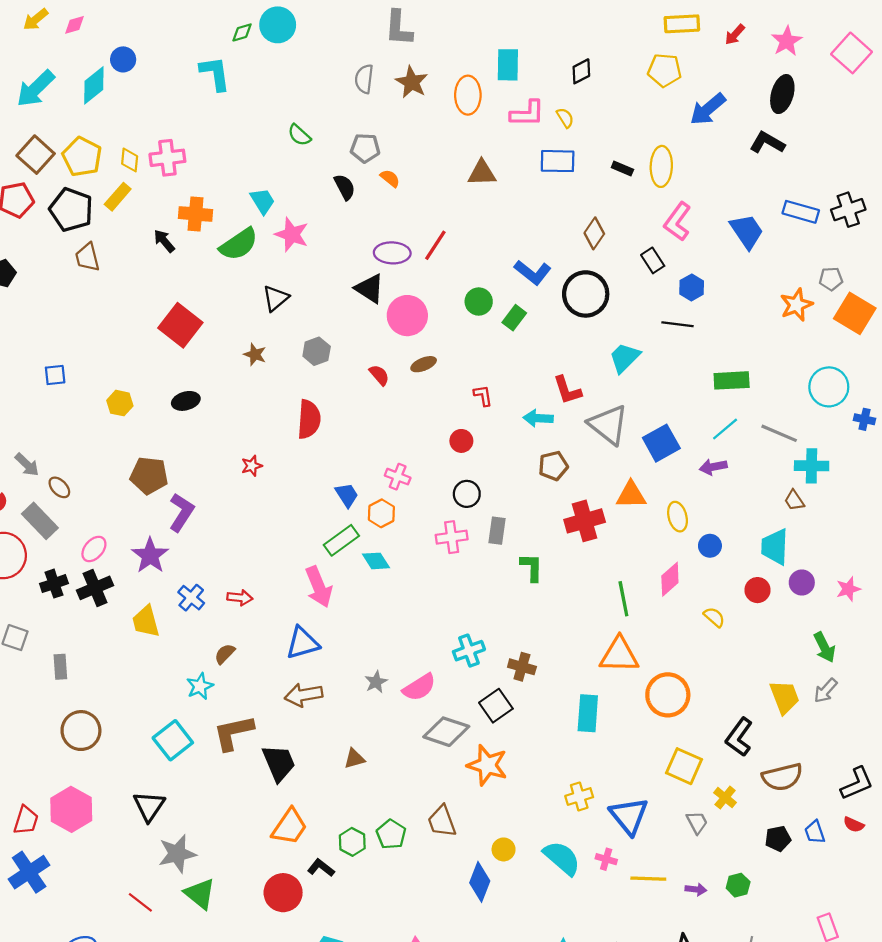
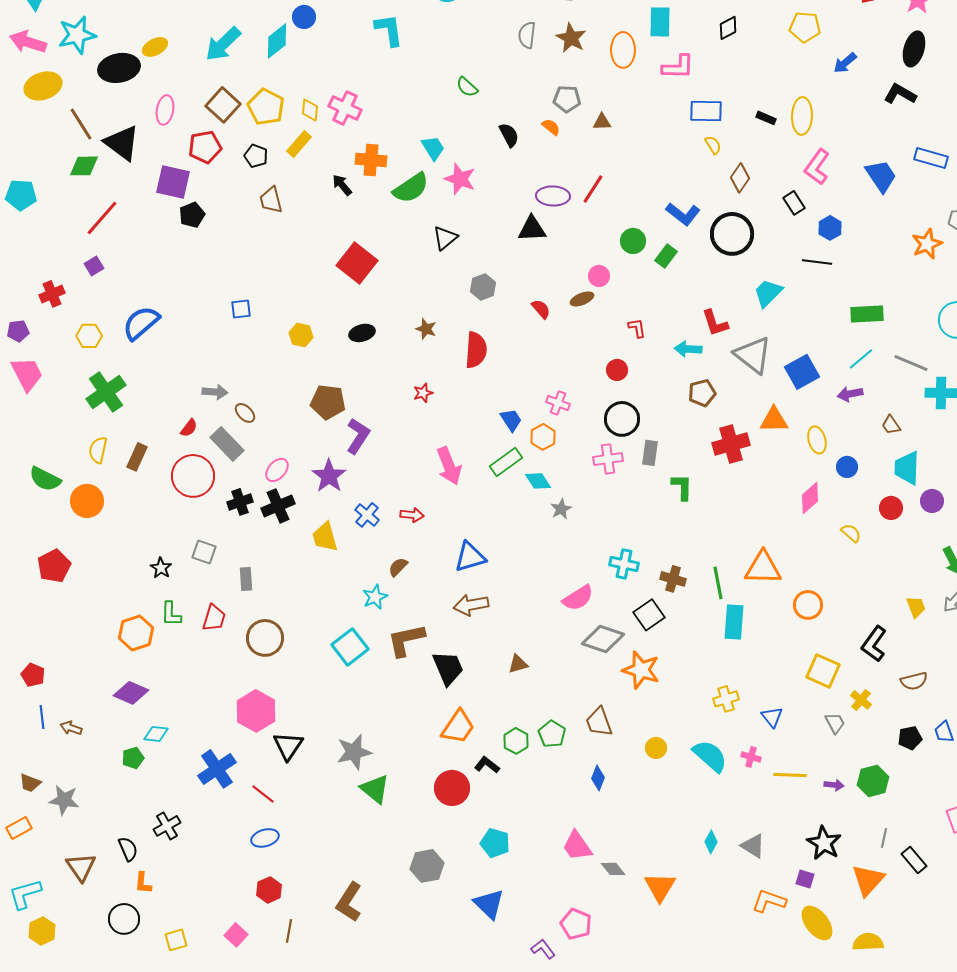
blue arrow: (708, 109) -> (845, 63), size x0.7
yellow semicircle: (565, 118) -> (713, 145), moved
gray pentagon: (365, 148) -> (567, 99), moved
pink cross: (167, 158) -> (345, 108), turned 32
brown triangle: (482, 173) -> (602, 122), moved, size x0.7
black pentagon: (71, 210) -> (256, 156), size x0.6
black triangle: (370, 289) -> (532, 229), turned -36
pink circle: (407, 316) -> (599, 276), moved, size x0.6
brown star: (255, 354) -> (426, 329), moved
gray arrow: (27, 465) -> (215, 392), turned -40
black circle: (467, 494) -> (622, 419), size x1.4
brown trapezoid: (794, 500) -> (891, 425), moved
pink arrow: (319, 587) -> (449, 466), moved
green line: (623, 599) -> (718, 583), moved
cyan cross: (469, 651) -> (624, 564), turned 32
gray star: (376, 682) -> (561, 509), moved
orange circle: (668, 695) -> (808, 605), size x0.7
yellow trapezoid: (785, 697) -> (916, 607), size x0.7
brown semicircle: (782, 777) -> (914, 681), size x0.7
black triangle: (149, 806) -> (288, 746), moved
blue triangle: (629, 816) -> (772, 717), size x0.6
red trapezoid: (26, 820) -> (214, 618), moved
blue diamond: (480, 882) -> (598, 778), moved, size x0.7
green hexagon: (738, 885) -> (873, 781), size x1.4
red line: (140, 902) -> (263, 794), moved

